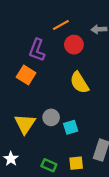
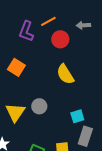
purple L-shape: (37, 50) -> (26, 31), moved
cyan square: (71, 127) -> (77, 116), moved

